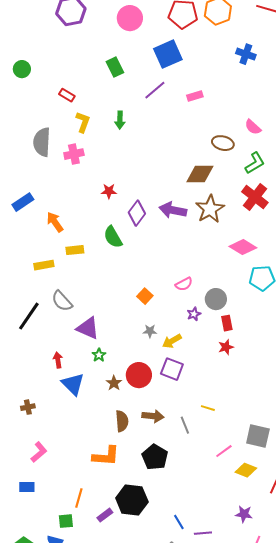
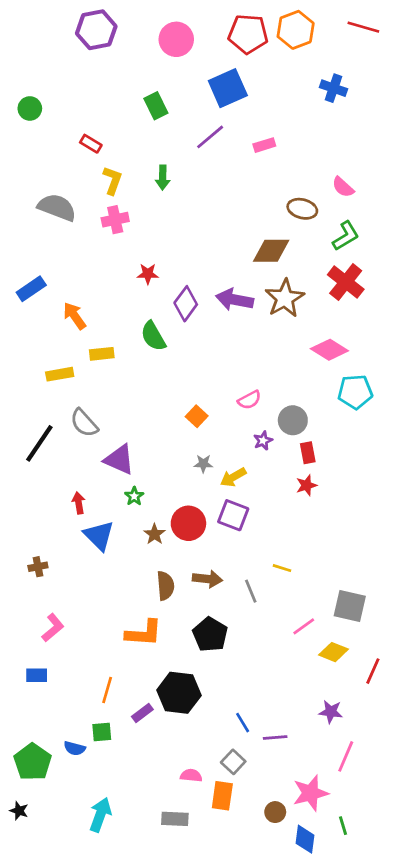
gray semicircle: (42, 142) -> (57, 207), turned 108
pink cross: (74, 154) -> (115, 220), moved
green square: (66, 521) -> (102, 732), moved

